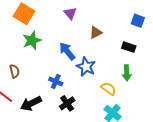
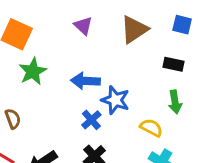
brown triangle: (96, 32) -> (134, 30), moved, size x1.5
blue arrow: (67, 51) -> (85, 81), turned -42
blue cross: (56, 81) -> (91, 120), moved, turned 32

